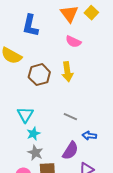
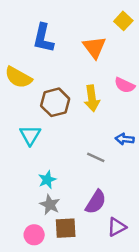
orange triangle: (69, 14) -> (94, 47), moved
pink semicircle: (73, 42) -> (125, 85), moved
cyan triangle: (25, 115) -> (30, 135), moved
blue arrow: (89, 136) -> (125, 139), moved

